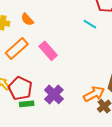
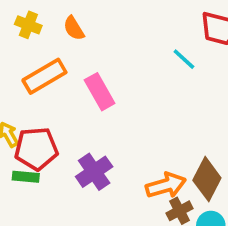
red pentagon: (20, 88) -> (36, 149), turned 30
green rectangle: (27, 104) -> (26, 177), moved

